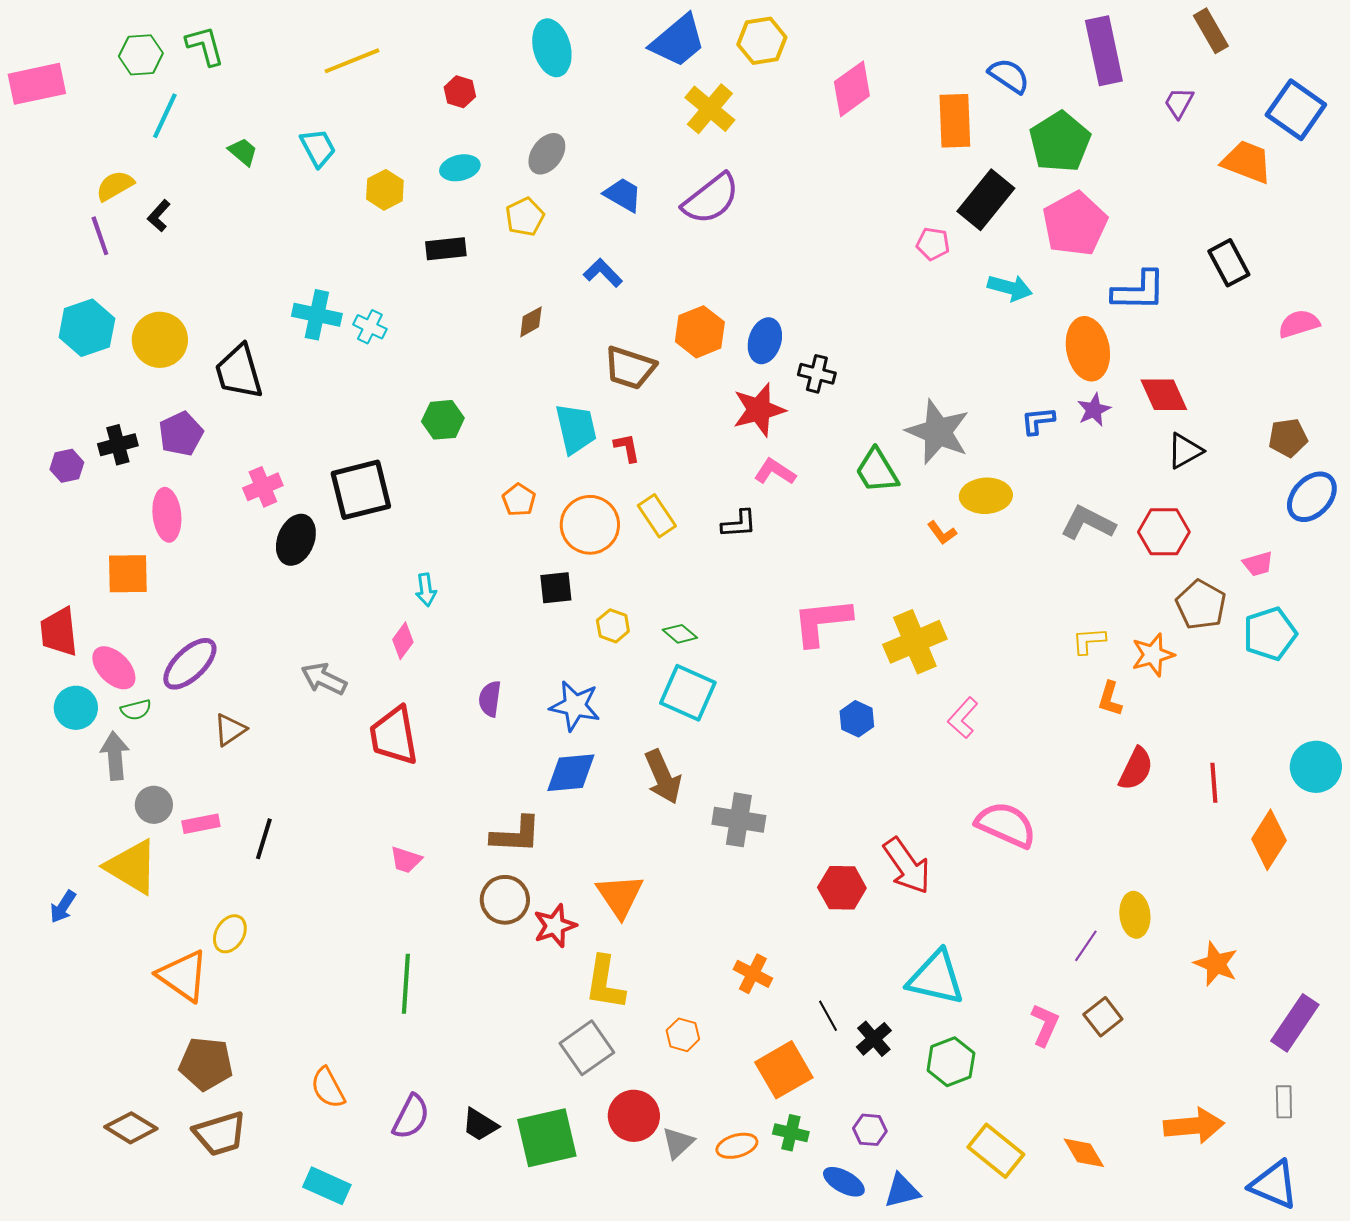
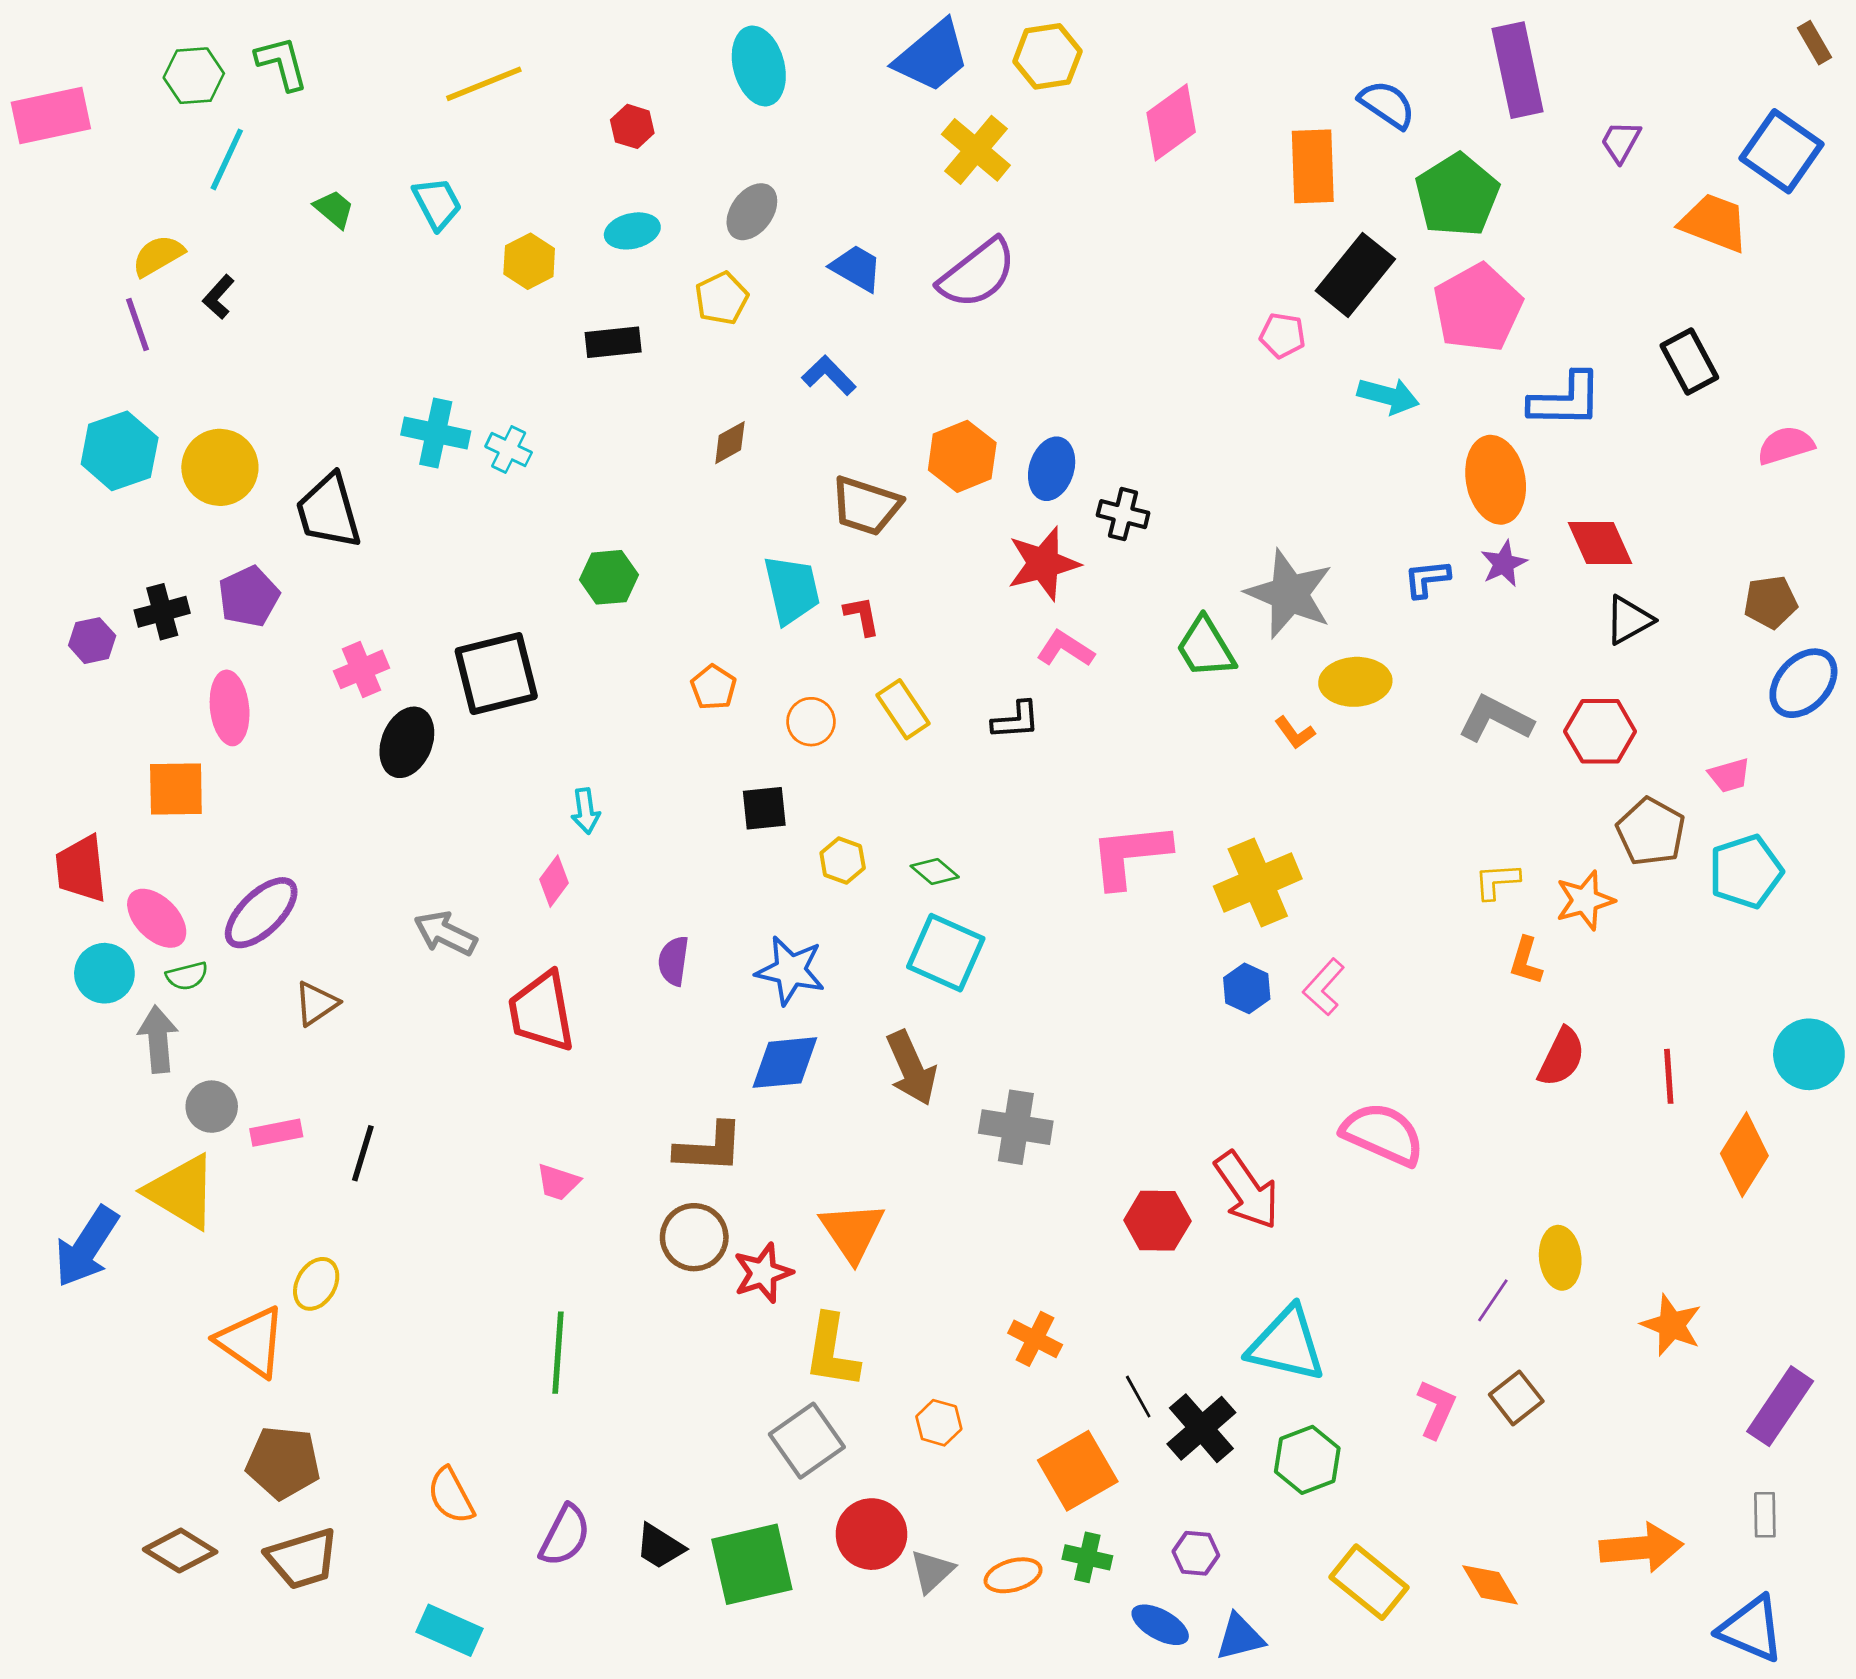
brown rectangle: (1211, 31) -> (1814, 43), moved, size x0.7
orange circle: (590, 525) -> (811, 722), size x0.6
blue hexagon: (857, 719) -> (1247, 988), moved
blue arrow: (63, 907) -> (87, 1247), size x1.8
black cross: (874, 1039) -> (1201, 1428), size x1.4

